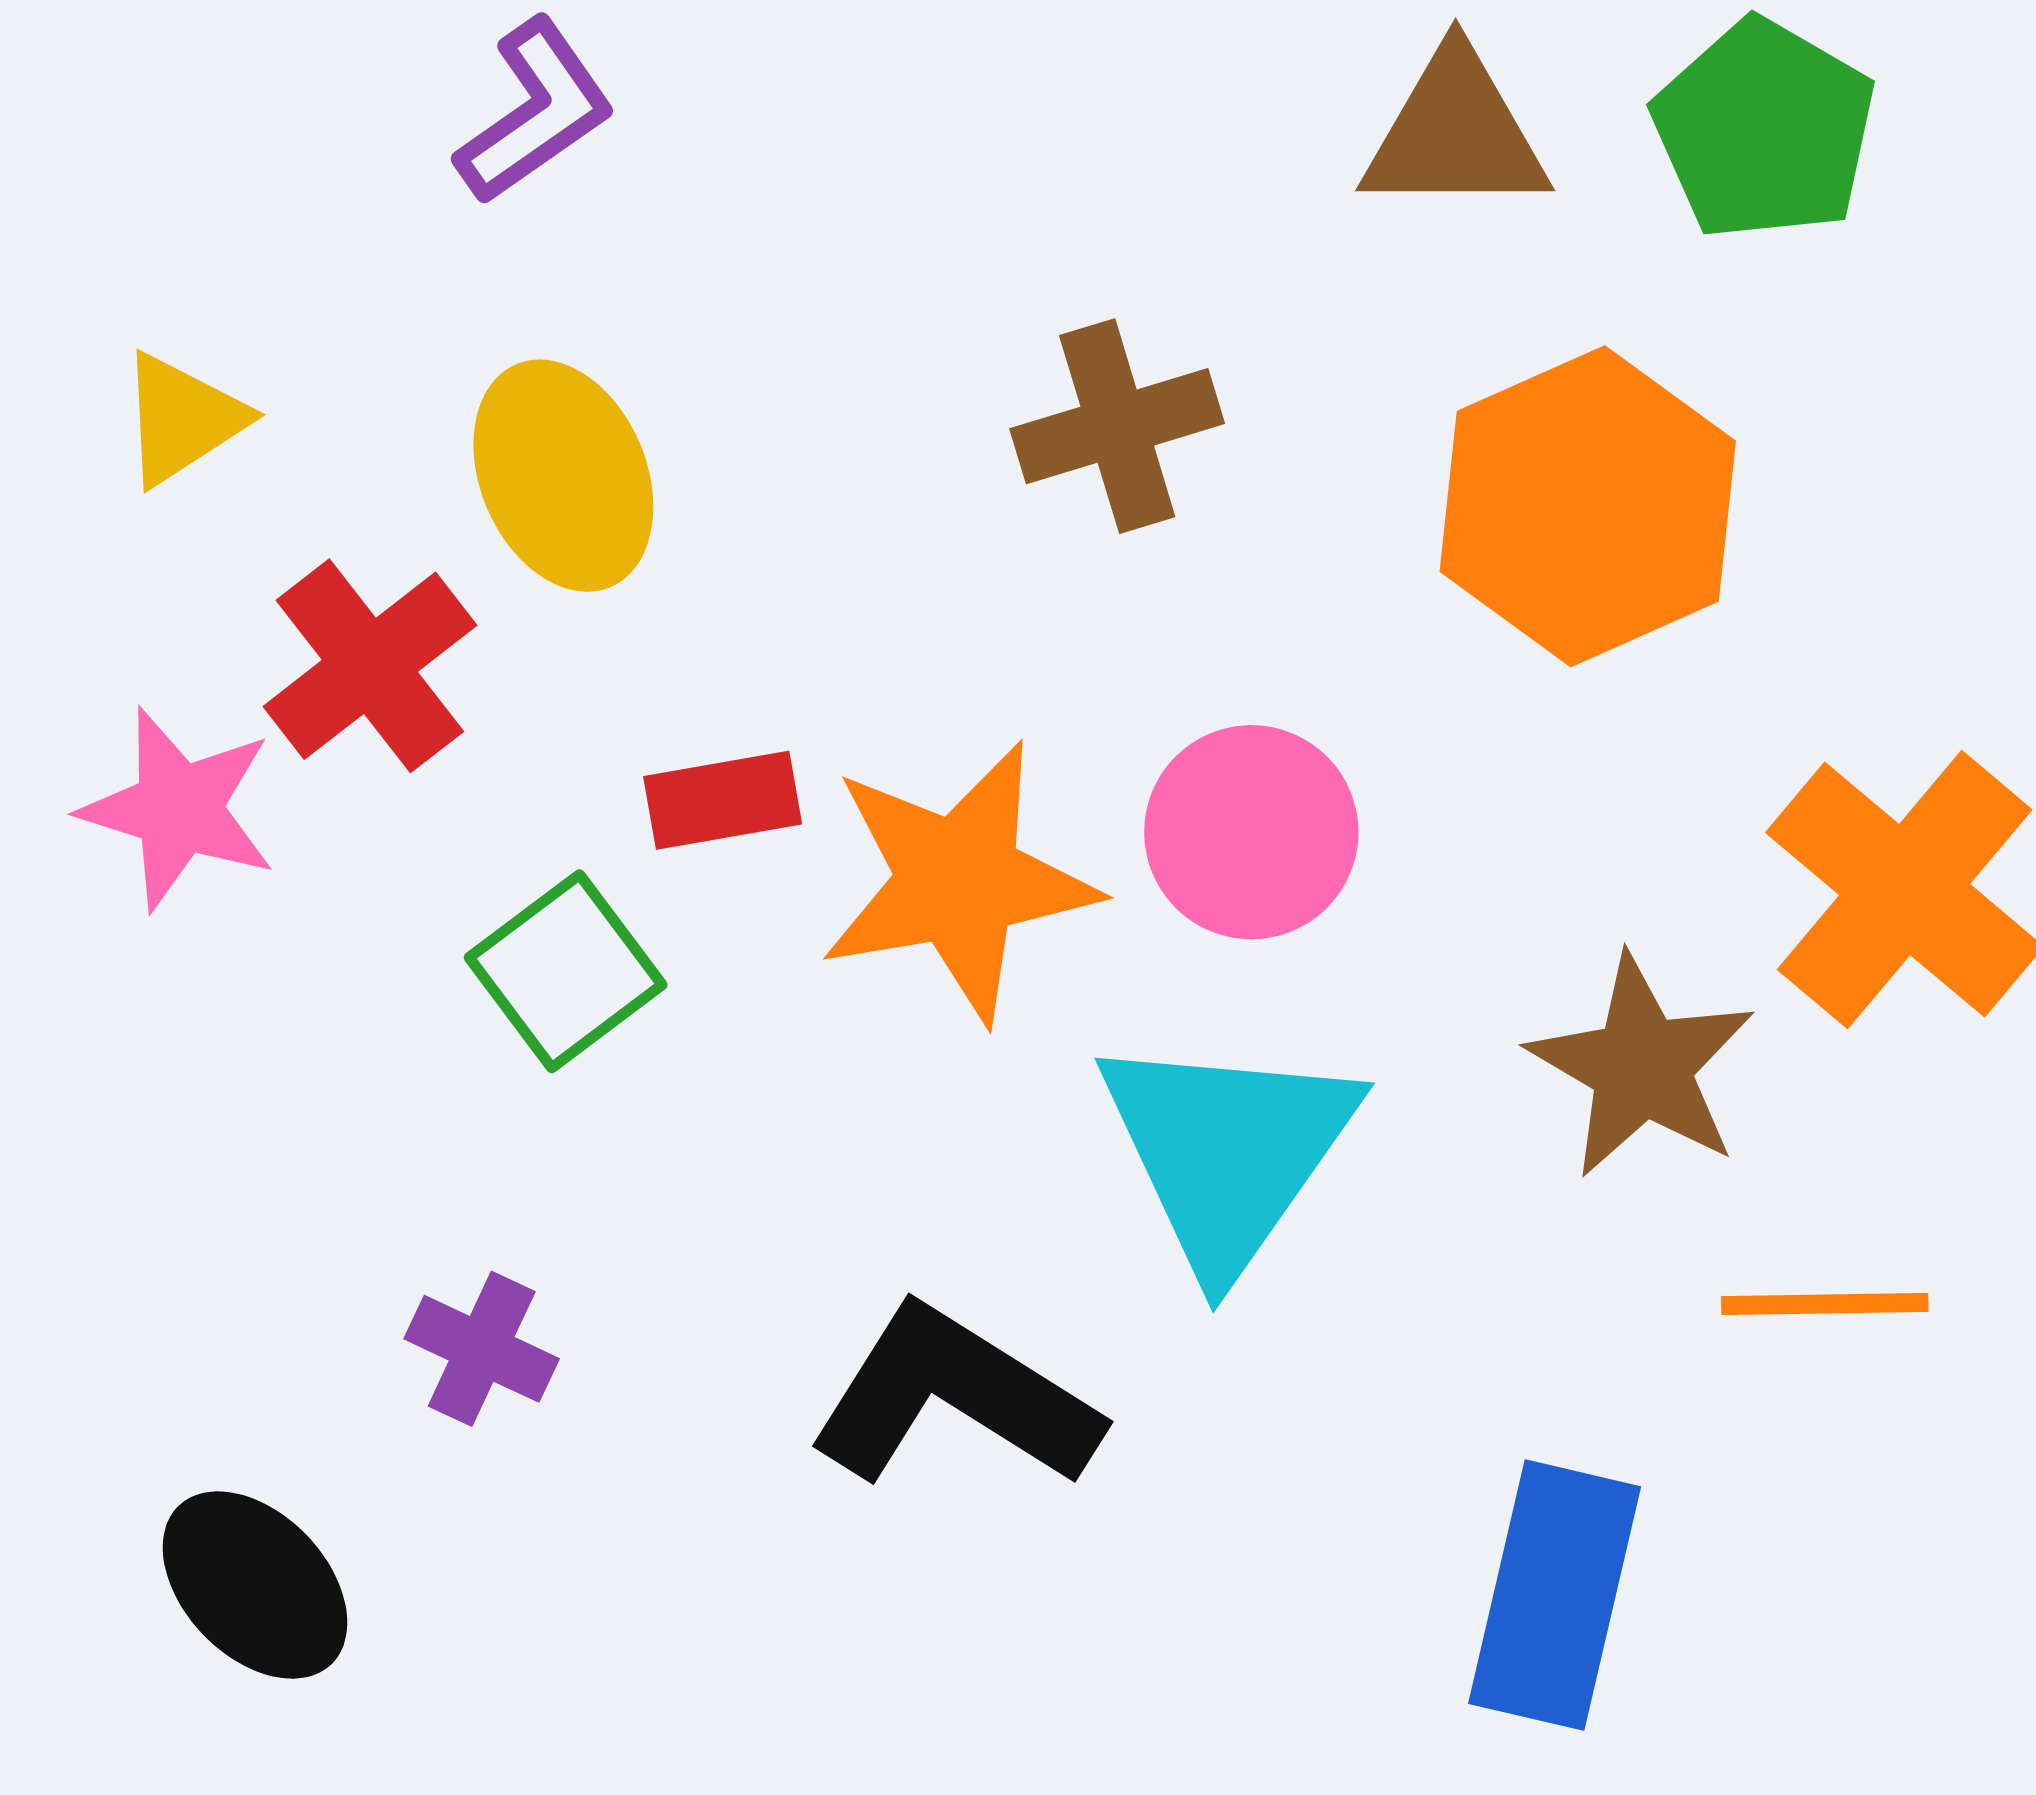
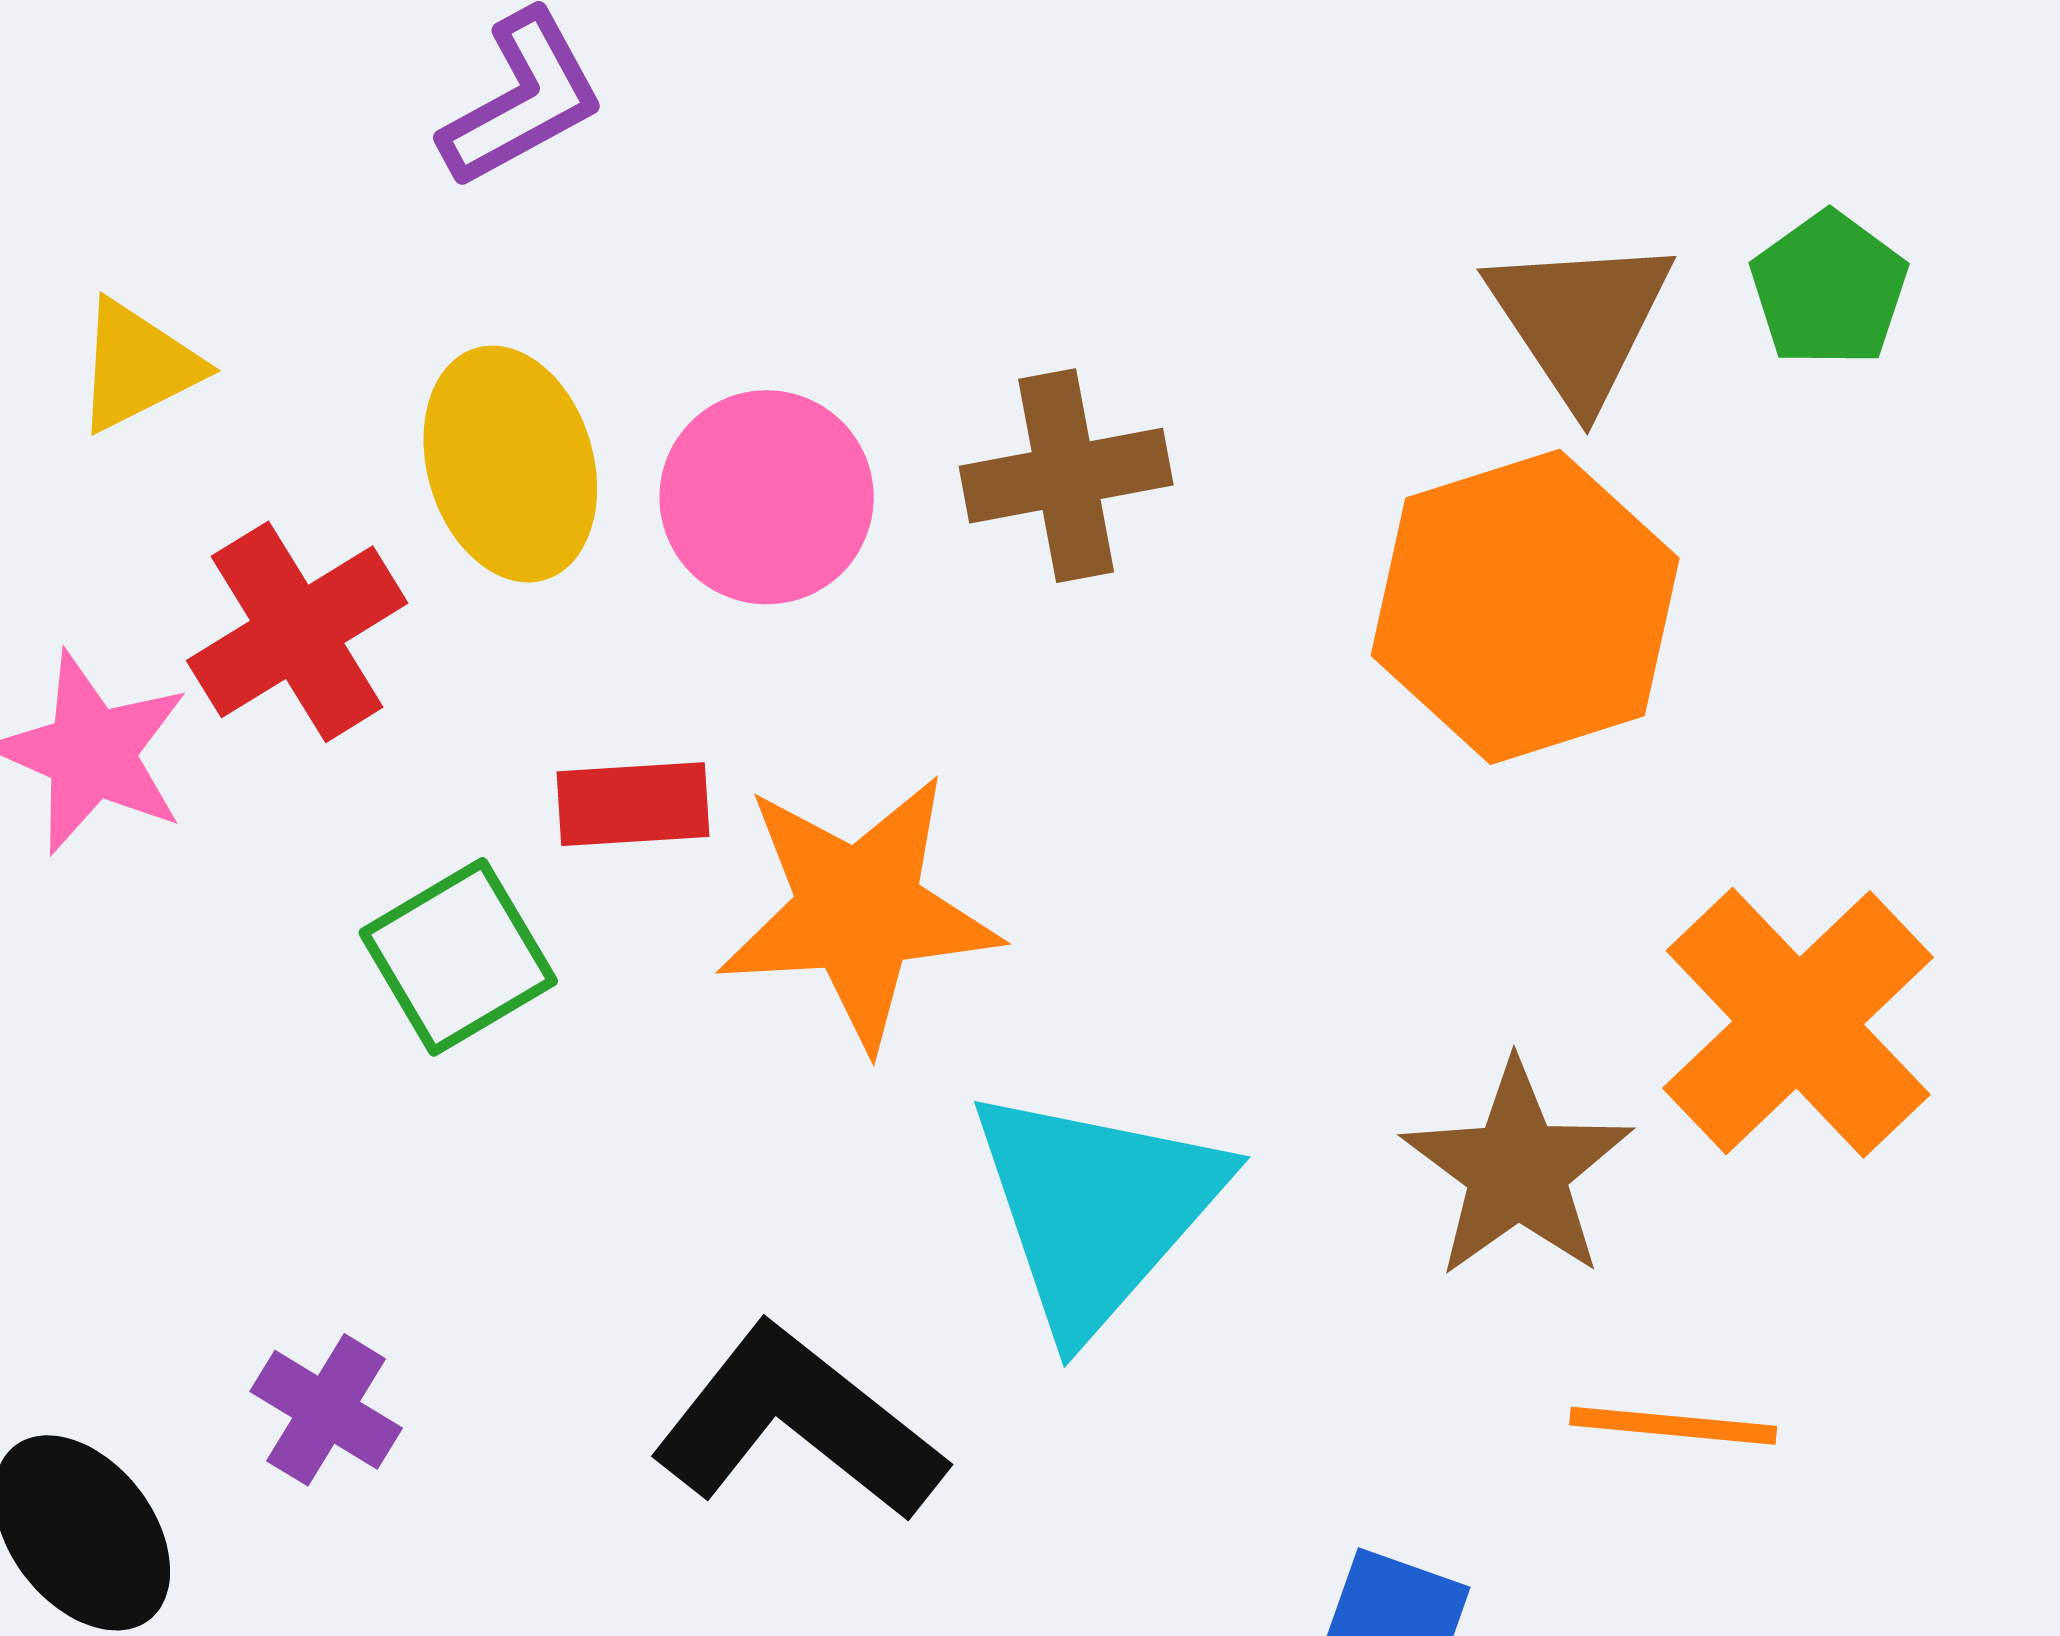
green pentagon: (1764, 130) -> (1829, 289), moved, size x0.7
brown triangle: (1455, 133) -> (1580, 320), moved, turned 50
pink circle: (1251, 832) -> (767, 497), moved
purple cross: (482, 1349) -> (326, 1410), moved

